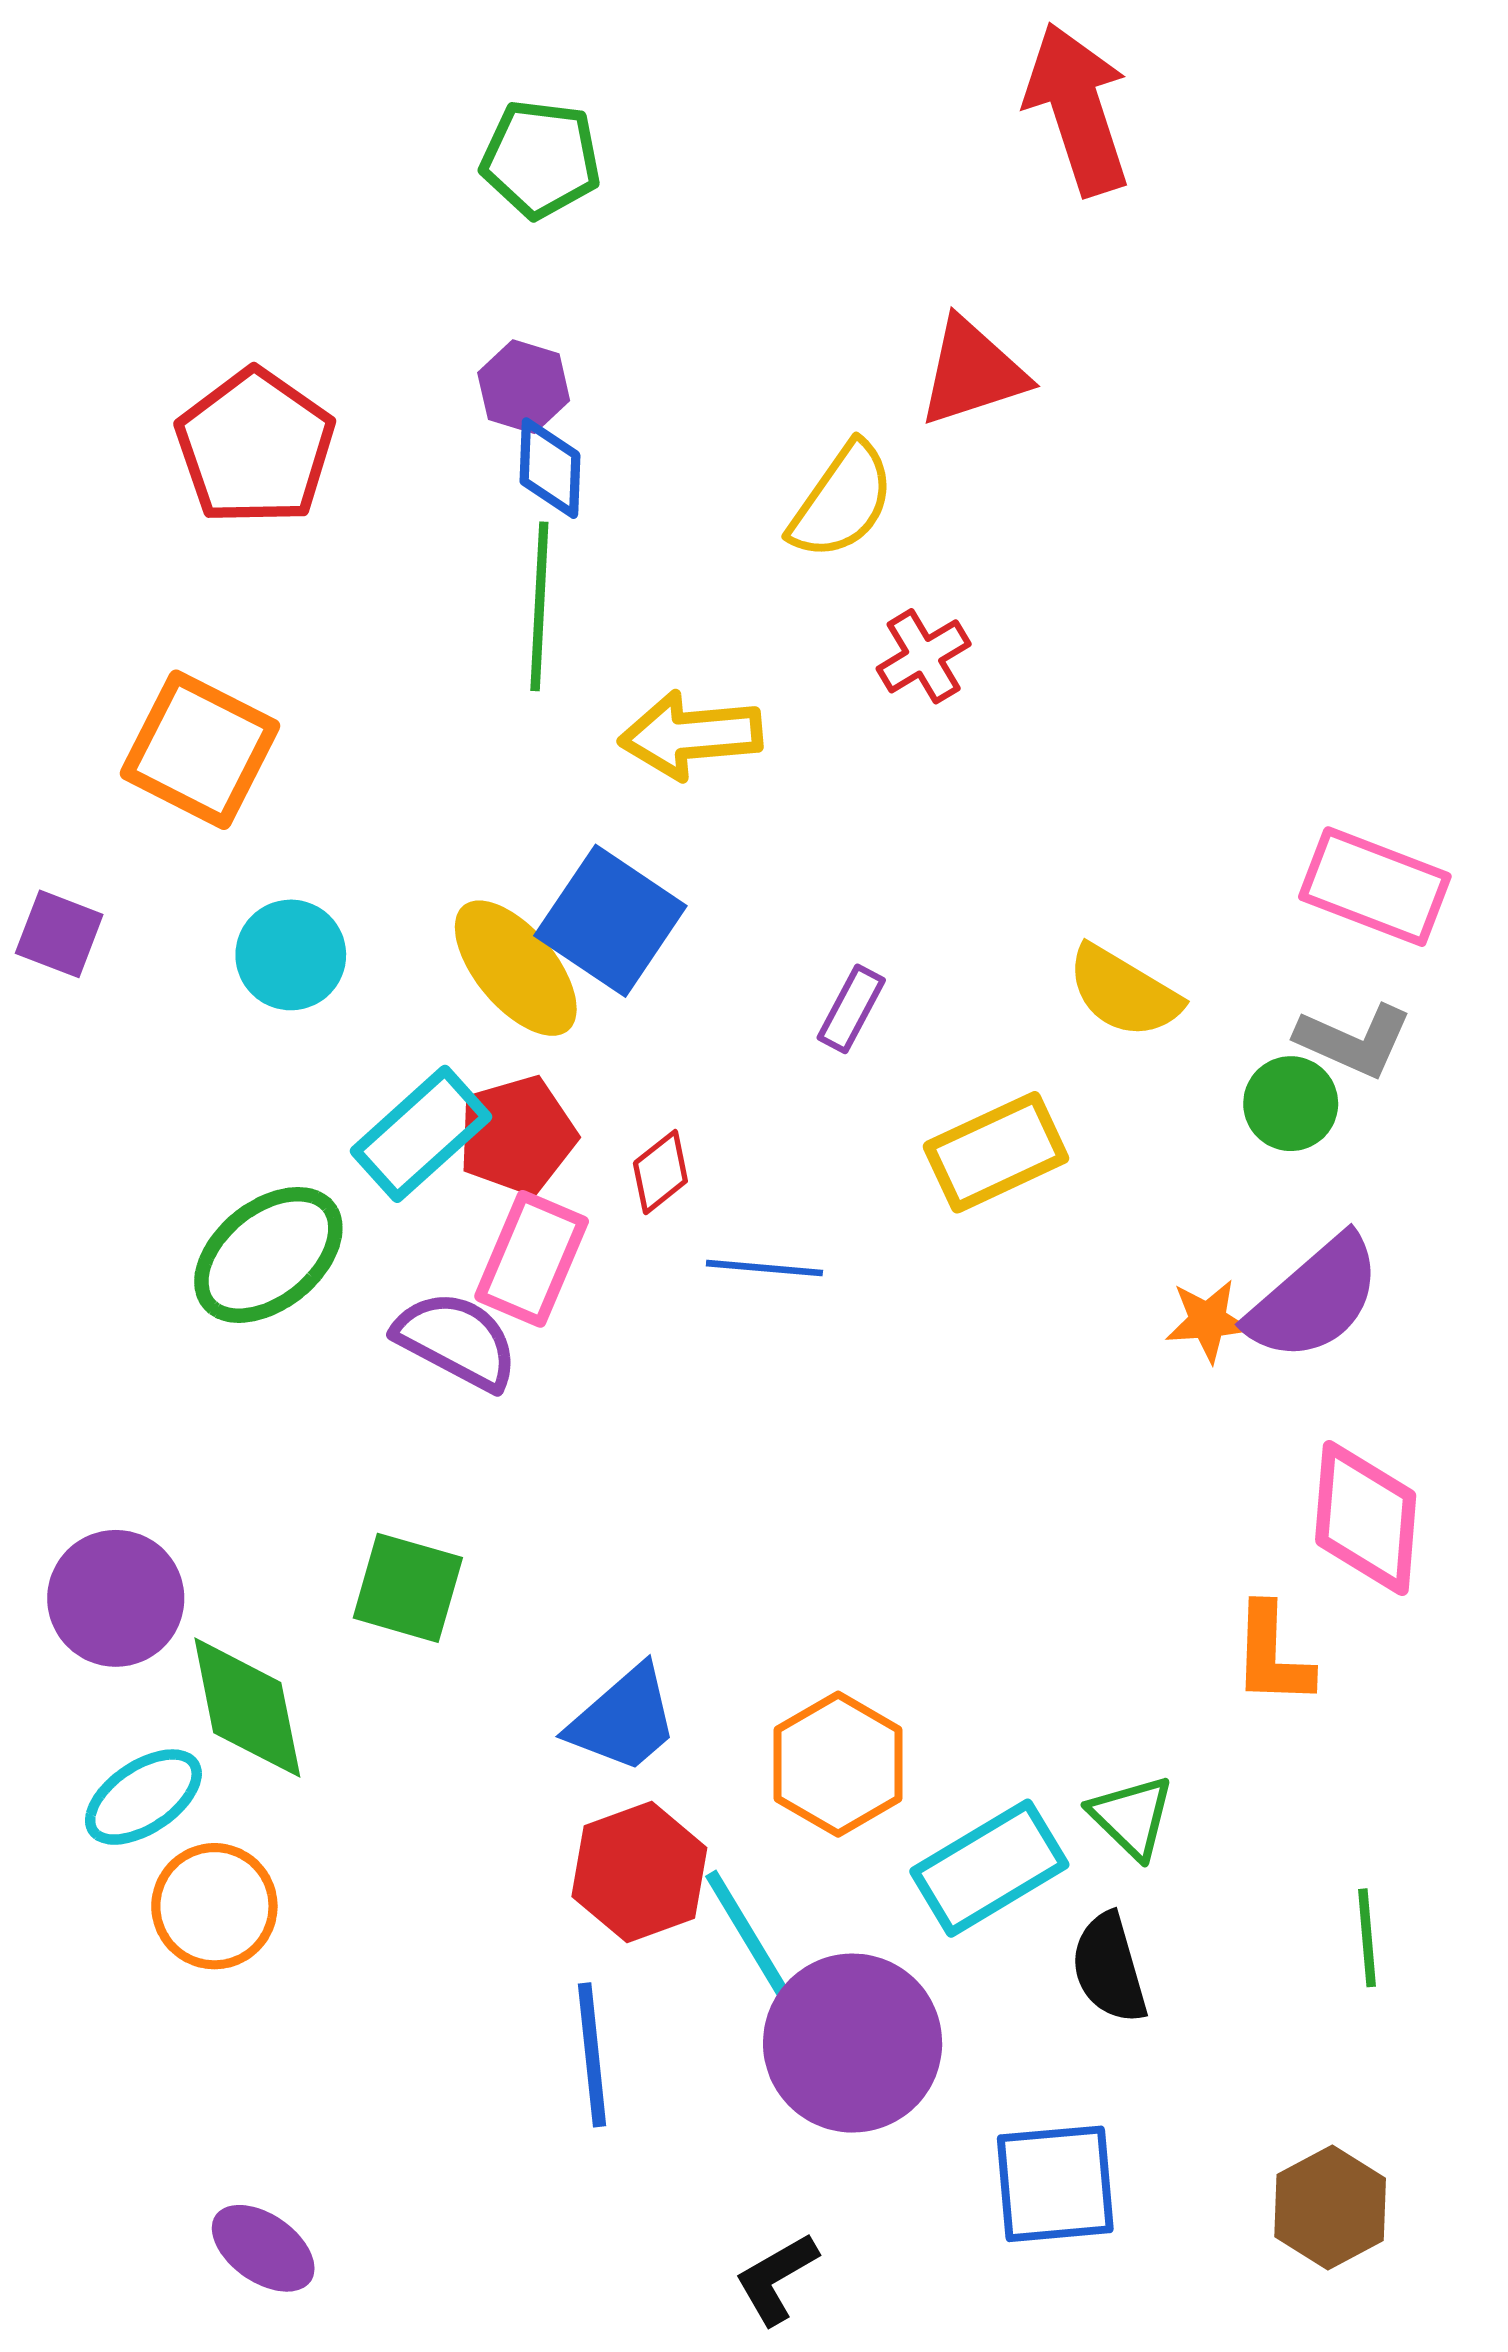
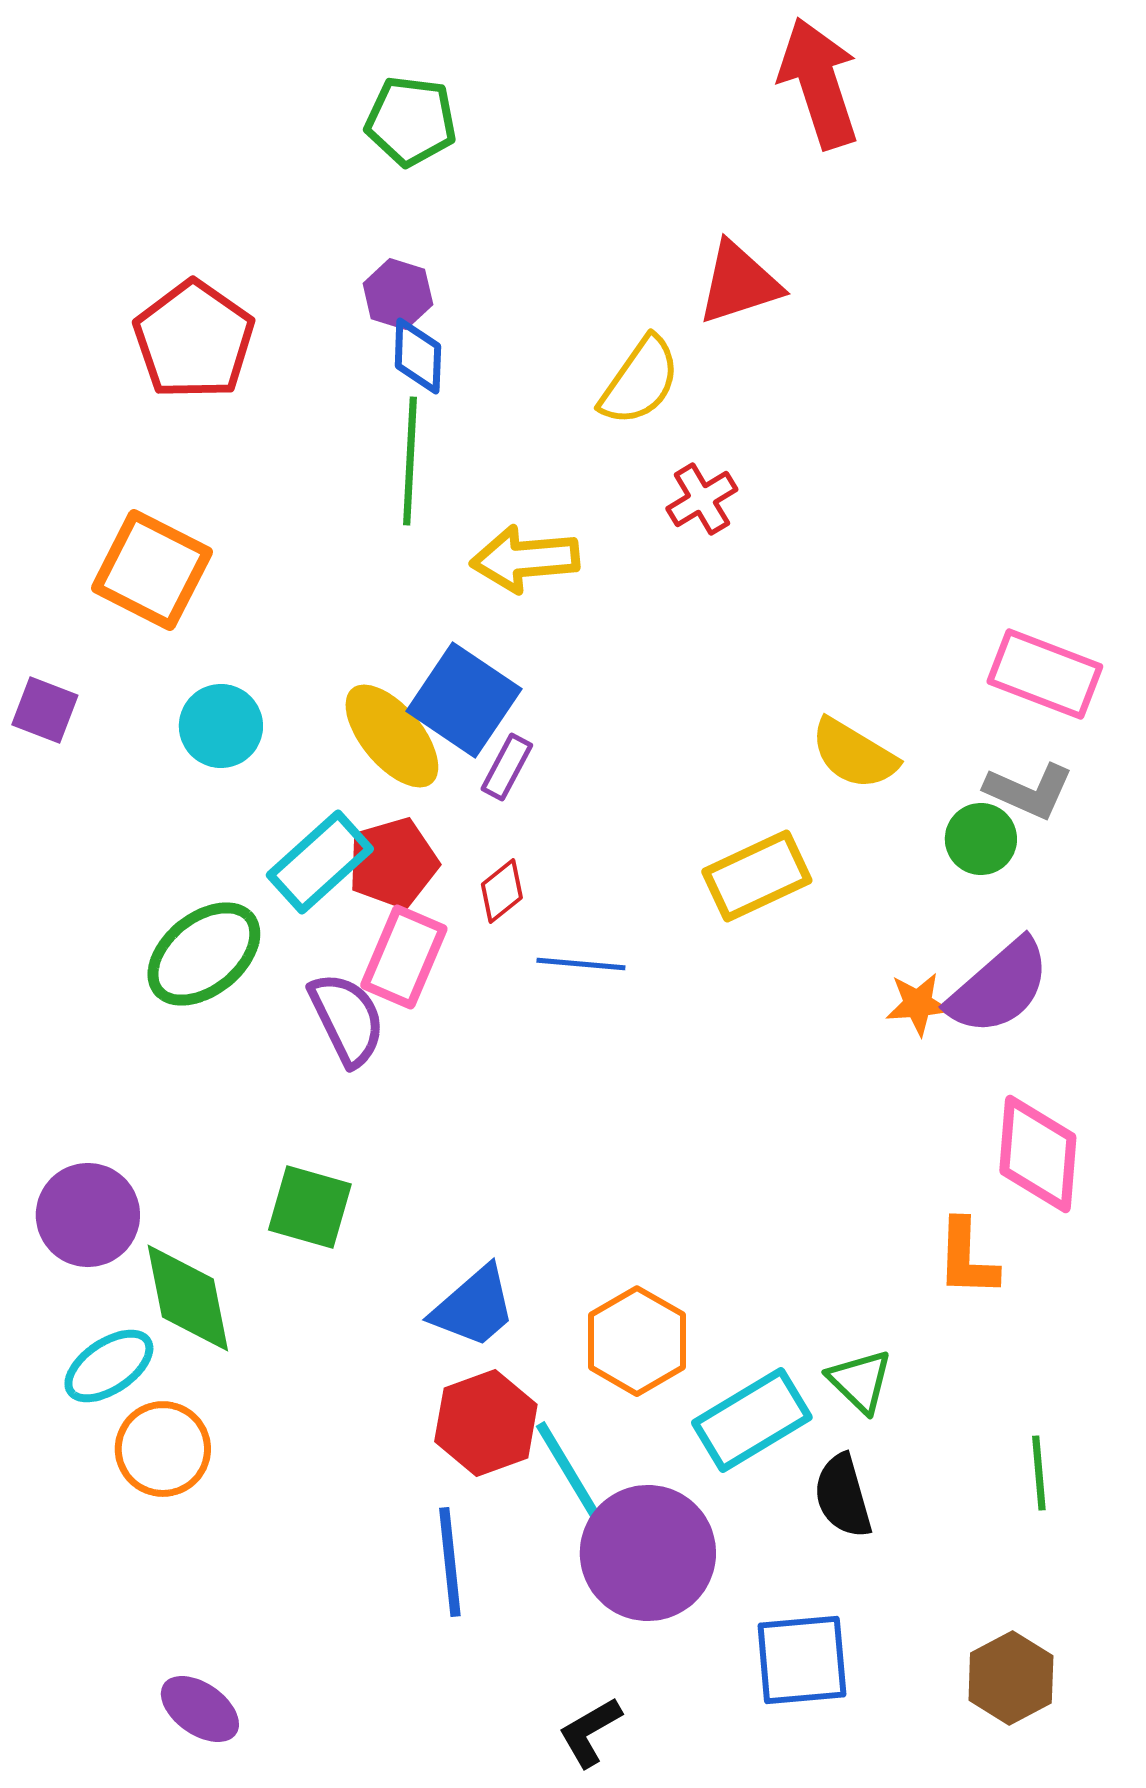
purple rectangle: (851, 1009) -> (507, 767), moved
purple semicircle: (457, 1340) -> (347, 1019), turned 36

